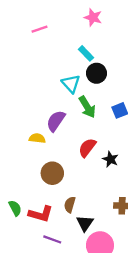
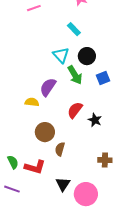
black circle: (96, 73) -> (87, 56), moved
brown semicircle: (70, 205) -> (60, 149), moved
black triangle: (85, 223) -> (63, 184), moved
purple line: (52, 239) -> (12, 189), moved

